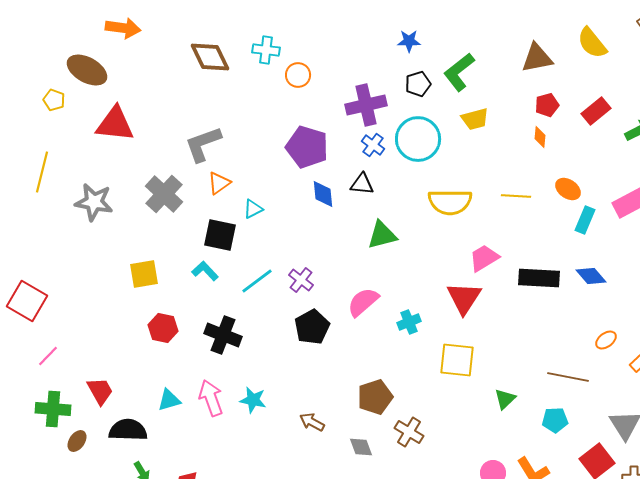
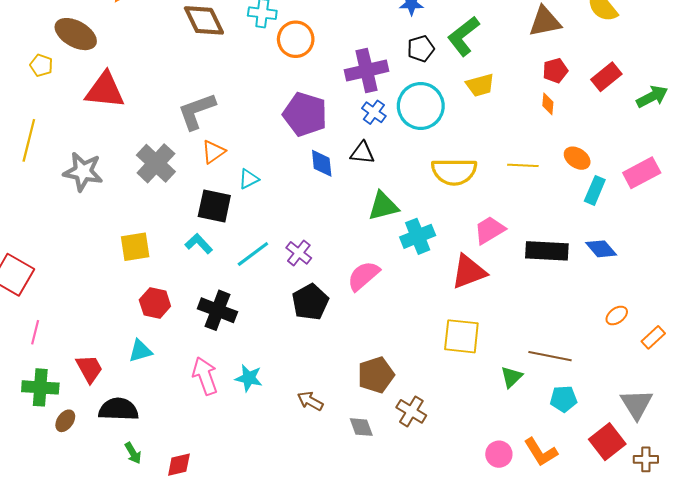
orange circle: (298, 75) -> (296, 39), size x1.4
red triangle: (464, 298) -> (469, 272), turned 36
cyan cross: (409, 322) -> (418, 236), moved, size x1.4
pink line: (48, 356) -> (35, 332), turned -30
brown line: (568, 377) -> (550, 356), moved
cyan triangle: (169, 400) -> (140, 351), moved

